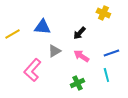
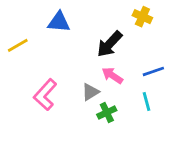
blue triangle: (42, 27) -> (59, 22), moved
black arrow: (79, 33) -> (110, 44), size x1.5
gray triangle: (54, 51) -> (90, 92), moved

